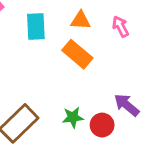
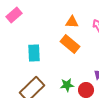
cyan rectangle: (36, 27) -> (34, 53), moved

